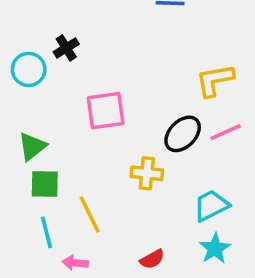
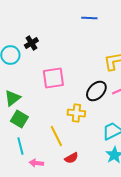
green square: (45, 184) -> (19, 119), turned 30
yellow line: (90, 214) -> (56, 136), moved
red semicircle: (152, 259) -> (71, 158), moved

